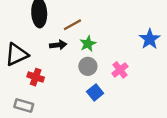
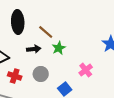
brown line: (72, 25) -> (46, 32), turned 70
gray circle: (88, 66) -> (41, 74), moved

